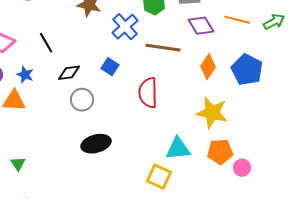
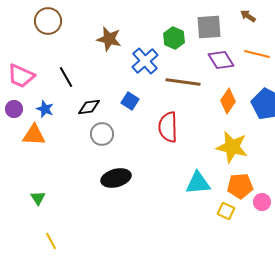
yellow square: (159, 177) -> (226, 211), moved, size x0.7

